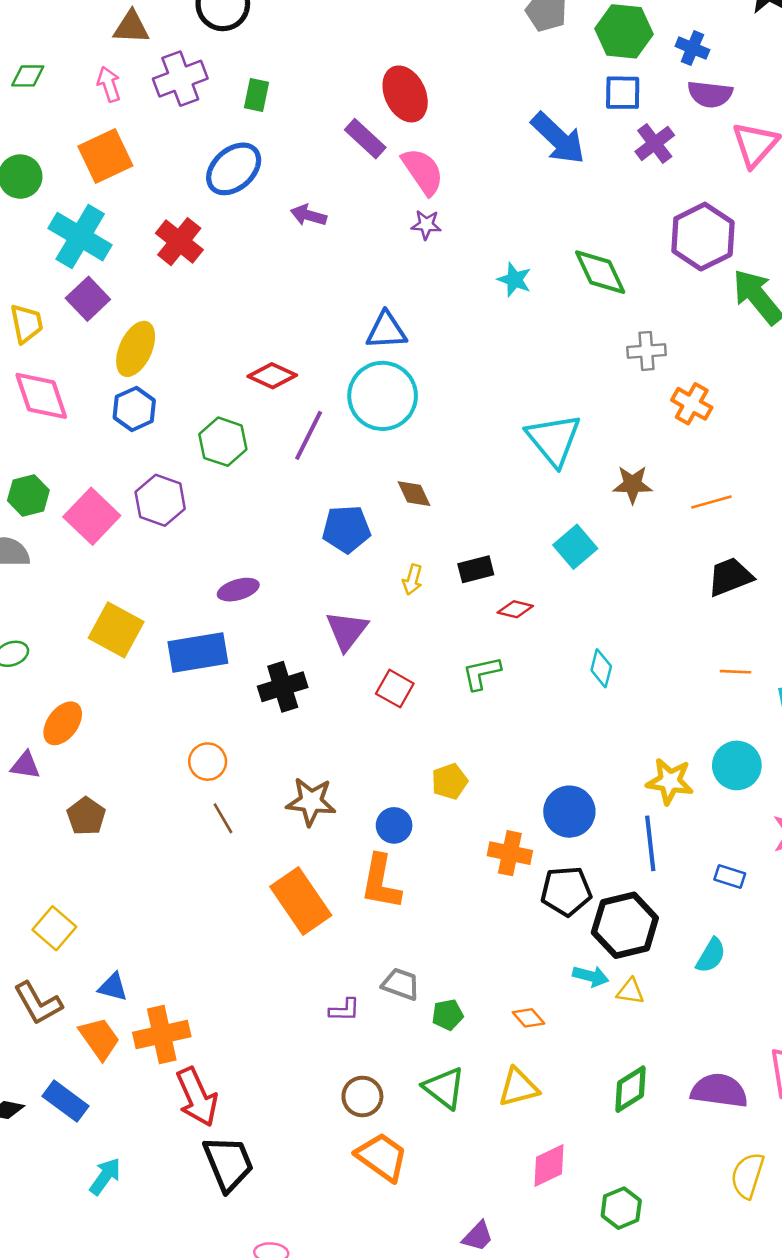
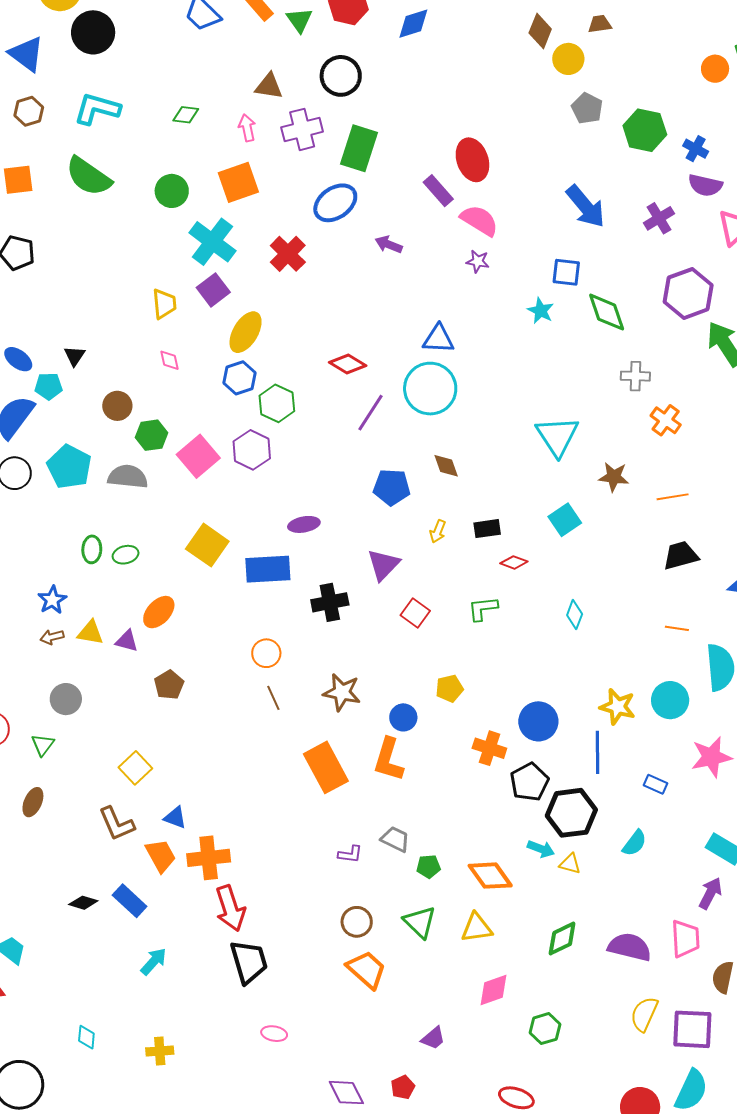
blue square: (623, 93) -> (566, 272), moved
green rectangle: (257, 95) -> (359, 148), size x1.8
pink semicircle: (423, 171) -> (479, 220), turned -30
pink diamond: (41, 396) -> (170, 360), size x0.5
green hexagon: (223, 442) -> (277, 403), moved
black pentagon: (566, 891) -> (529, 782), turned -30
orange diamond: (529, 1018) -> (490, 876), size x1.8

